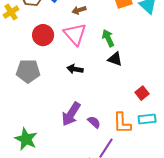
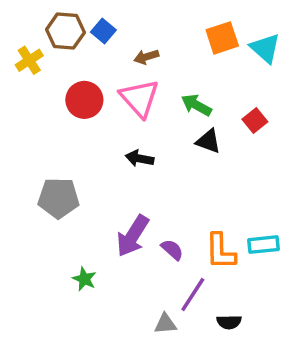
green arrow: (108, 38) -> (196, 105), turned -36
gray pentagon: (28, 71) -> (59, 198), moved
red square: (142, 93) -> (255, 121), moved
green star: (26, 139) -> (84, 279), moved, size x0.6

